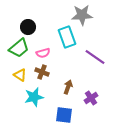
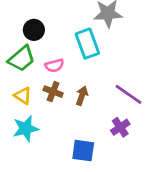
purple line: (95, 57) -> (128, 94), moved
brown arrow: (68, 87) -> (82, 96), moved
cyan star: (34, 97) -> (26, 129), moved

